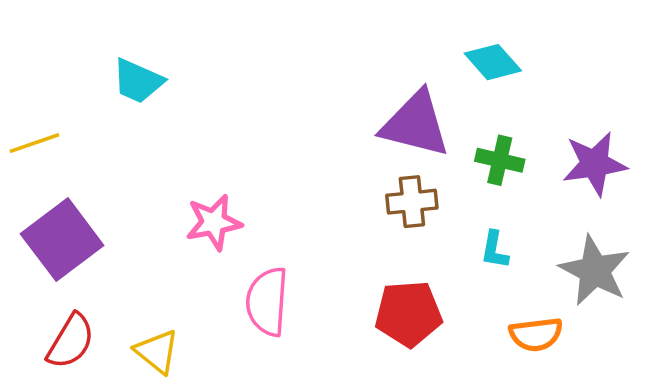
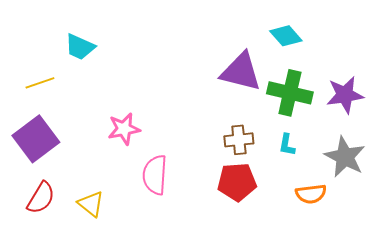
yellow line: (34, 143) -> (40, 83), moved
green cross: (500, 160) -> (290, 93), size x1.6
brown cross: (412, 202) -> (239, 140), moved

